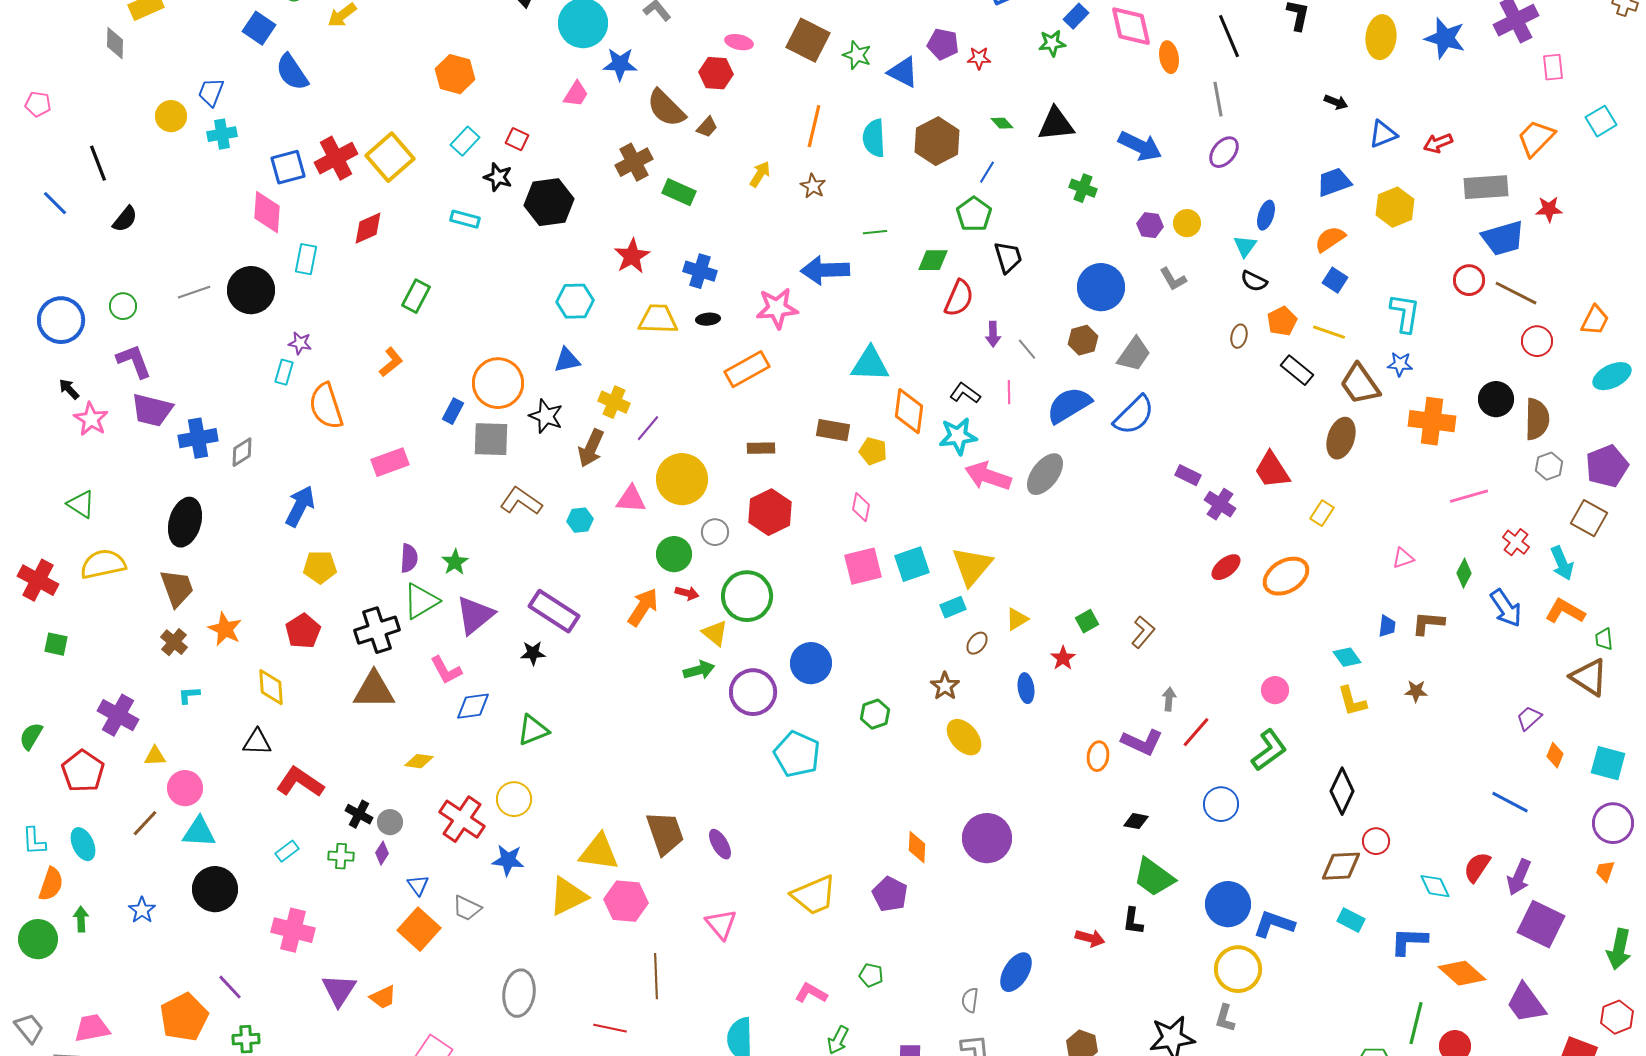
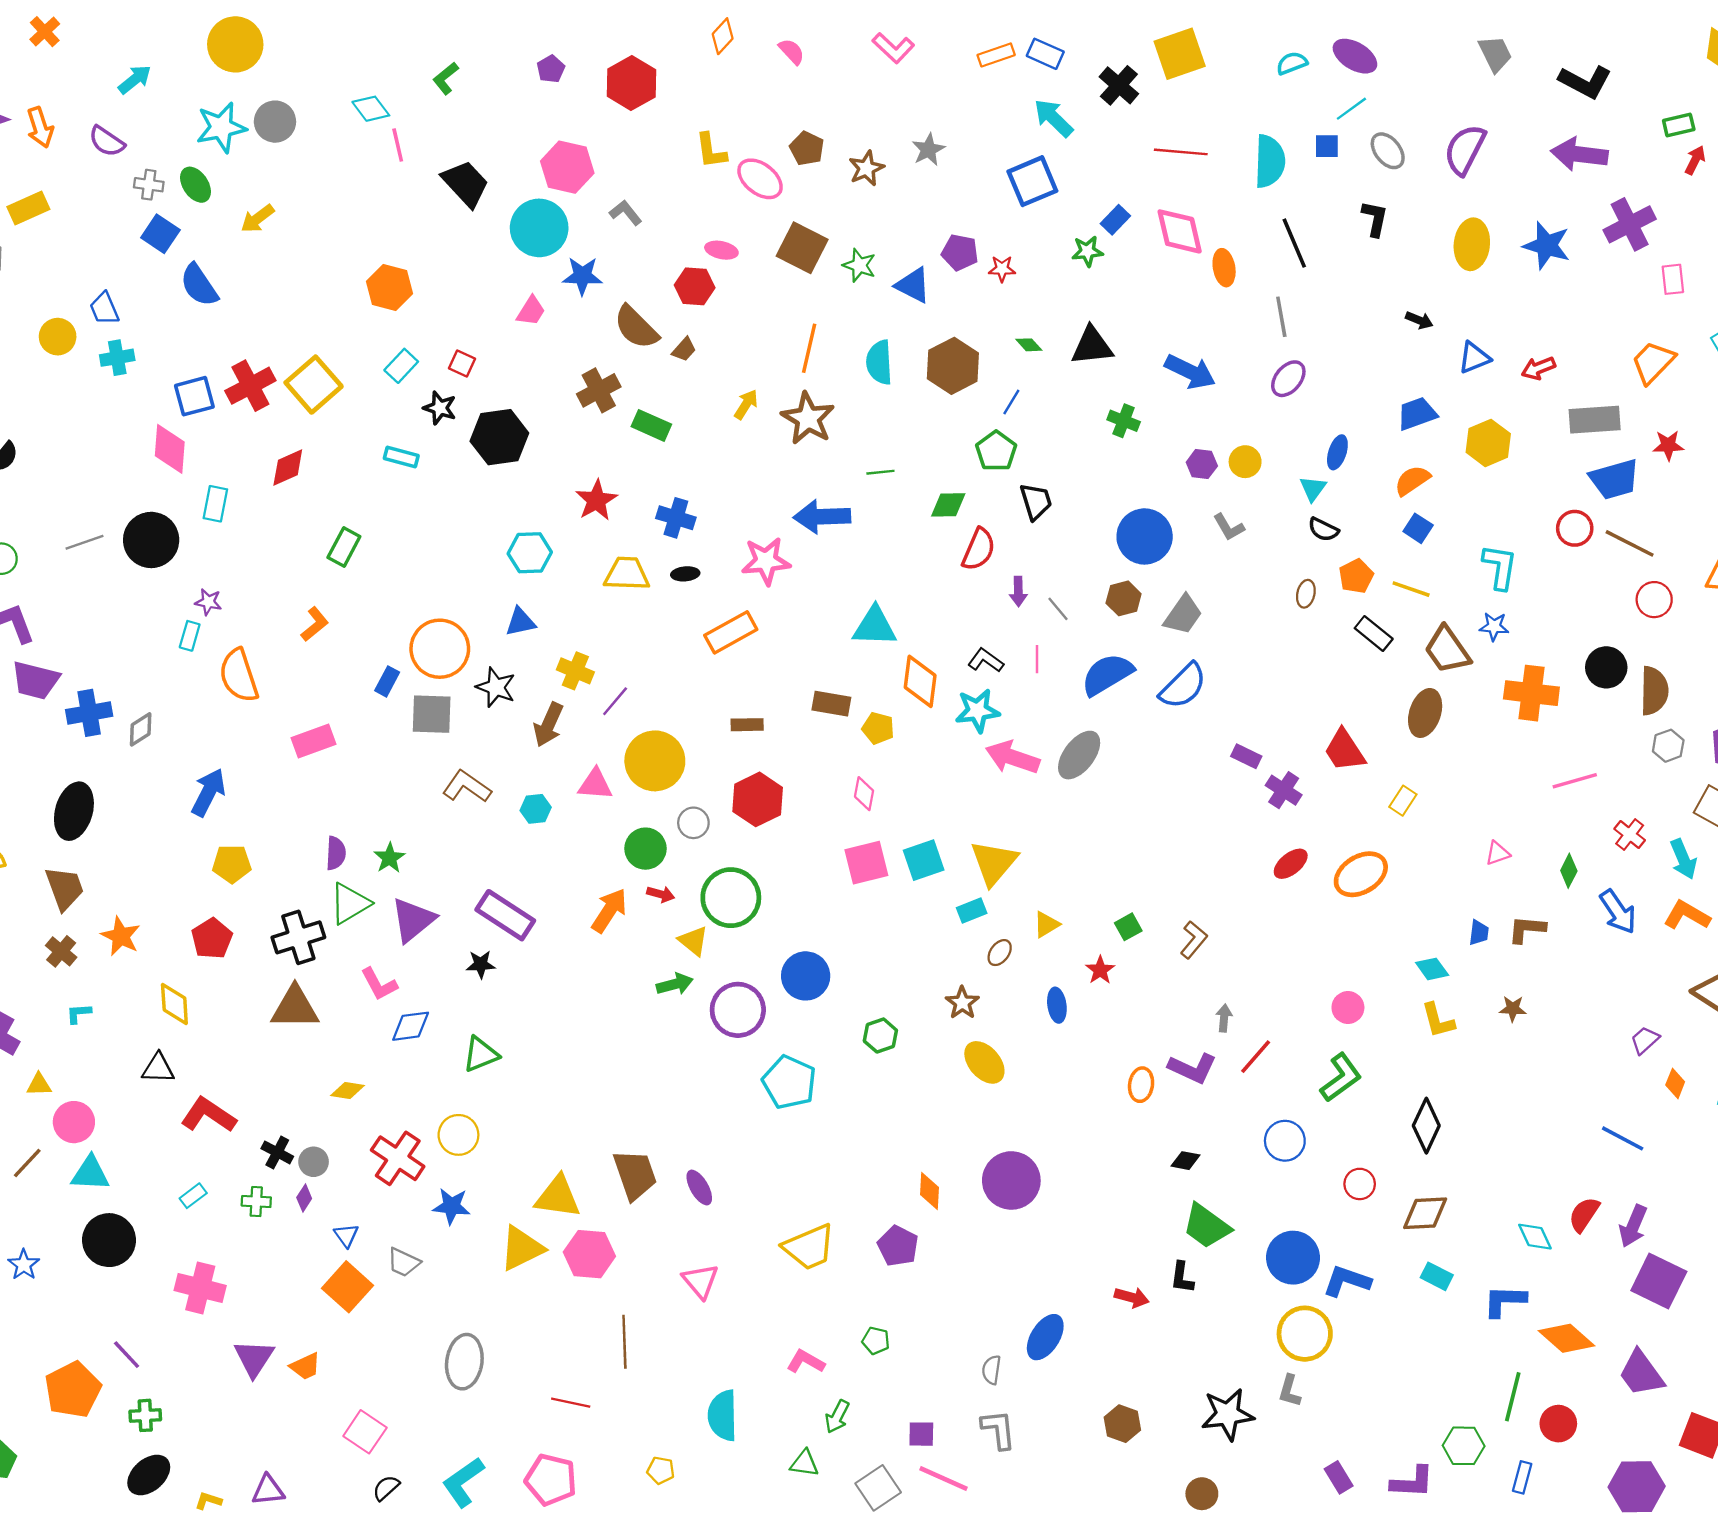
blue trapezoid: (211, 92) -> (104, 309), turned -44
brown star: (813, 186) -> (808, 418), size x1.8
red circle: (1376, 841) -> (1360, 1184), moved

